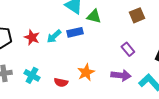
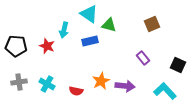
cyan arrow: (54, 36) -> (64, 30), moved, turned -35
purple arrow: (121, 75) -> (125, 86), moved

